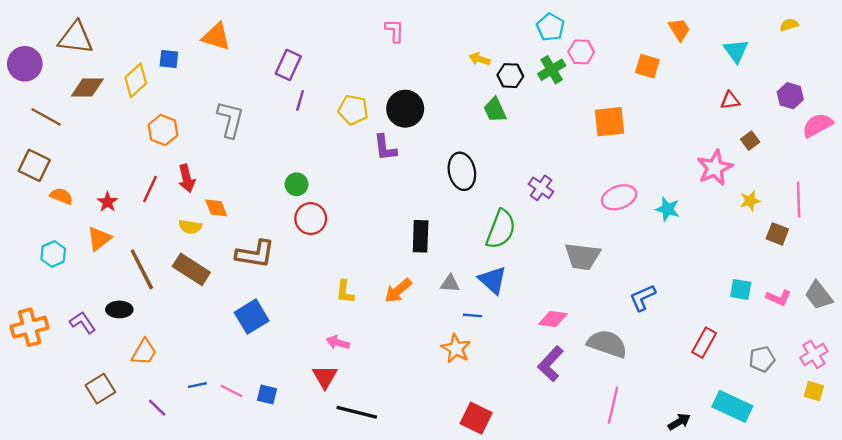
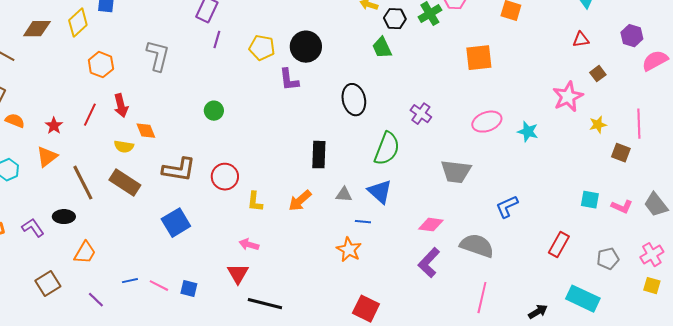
red circle: (311, 219) -> (225, 177), moved

